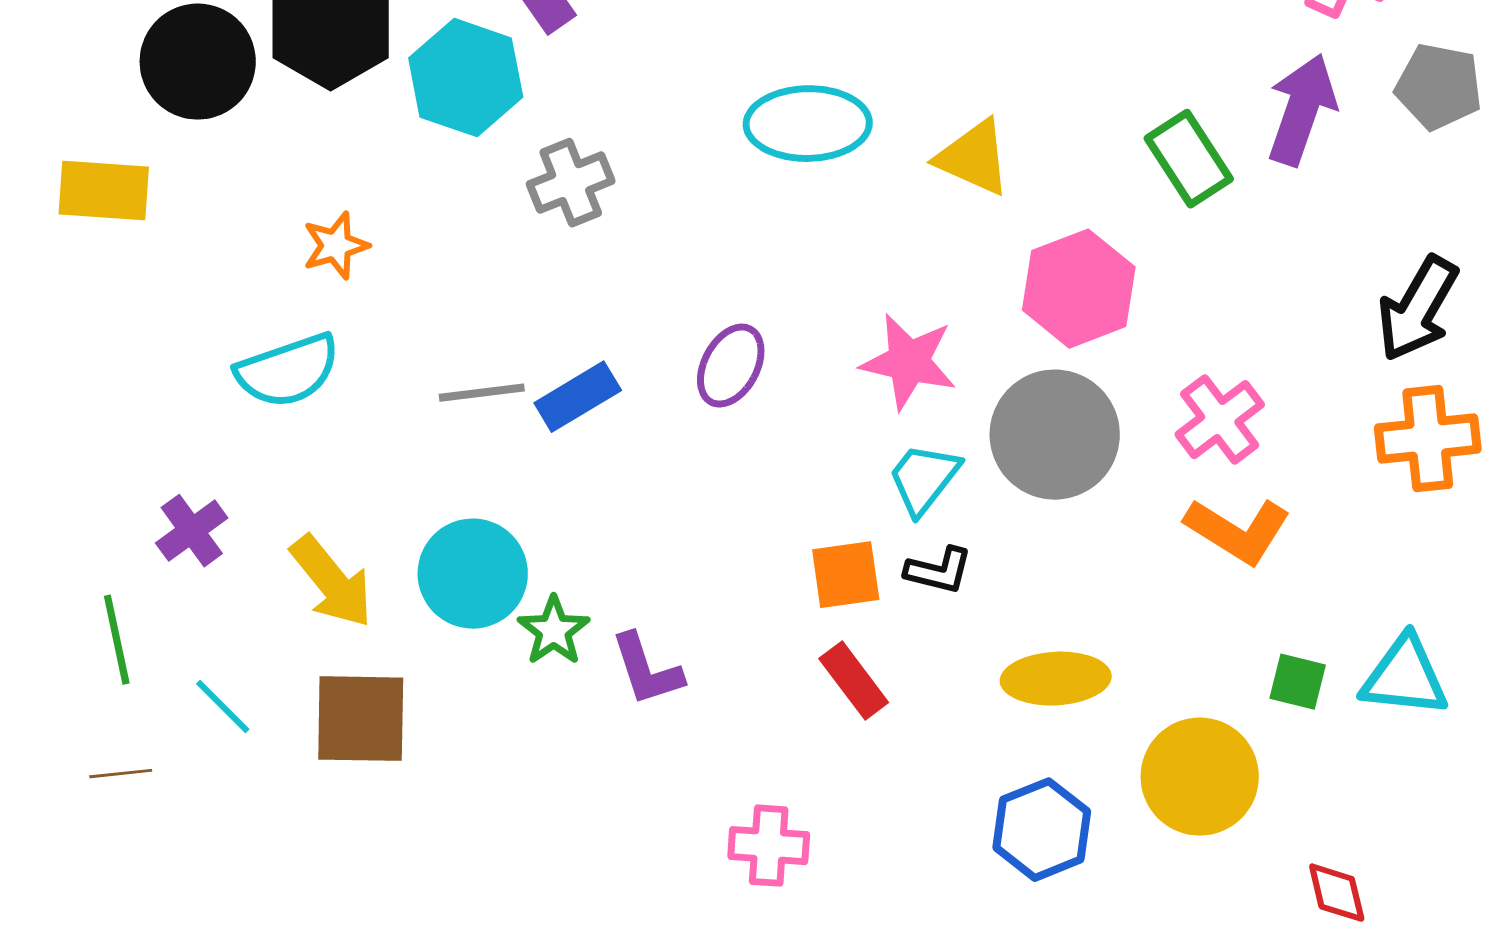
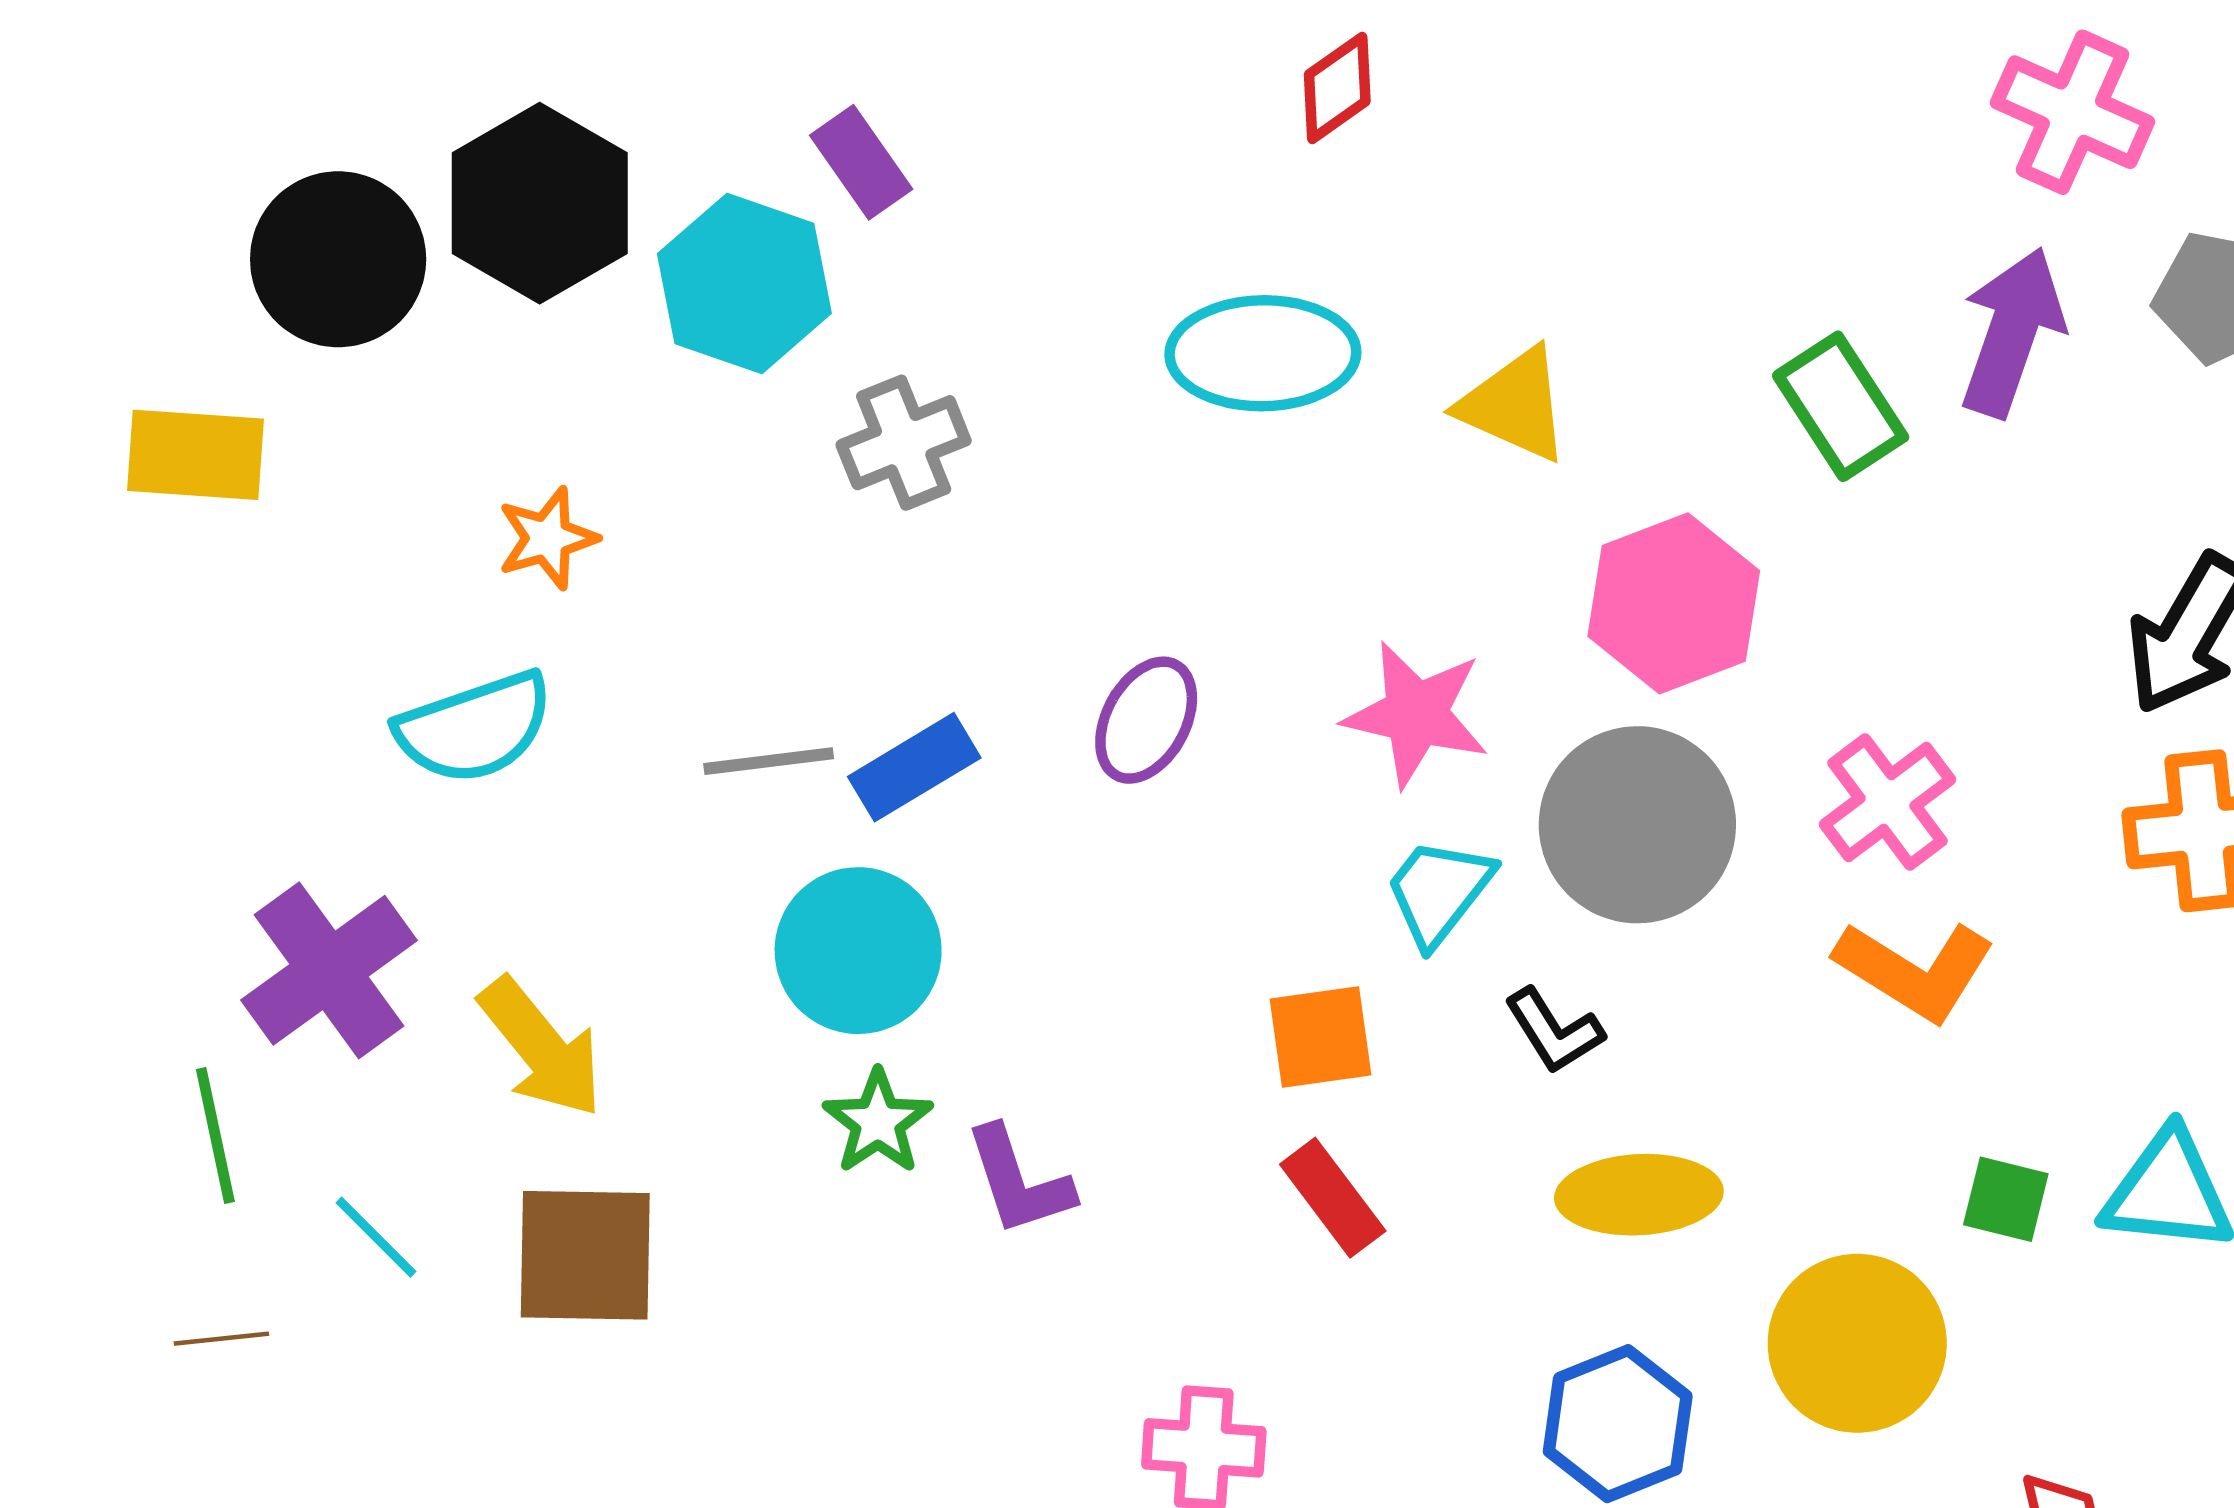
purple cross: (192, 531) -> (329, 970), size x1.6
black L-shape: (939, 571) -> (1554, 1031), moved, turned 44
cyan circle: (473, 574) -> (858, 951), moved

